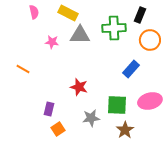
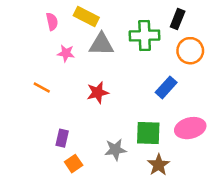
pink semicircle: (34, 12) -> (52, 22), moved
orange line: (23, 69) -> (42, 87), moved
red star: (79, 87) -> (98, 93), moved, turned -30

